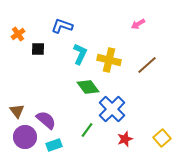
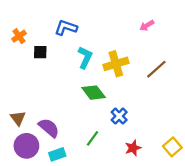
yellow cross: (109, 60) -> (116, 64), turned -30
blue cross: (112, 109) -> (119, 116), size x0.6

